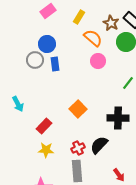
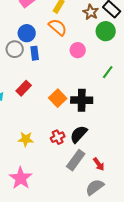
orange semicircle: (93, 38) -> (58, 27), moved
black cross: (118, 118) -> (82, 100), moved
red rectangle: (44, 126) -> (24, 88), moved
gray rectangle: (77, 171) -> (76, 160), moved, turned 40

